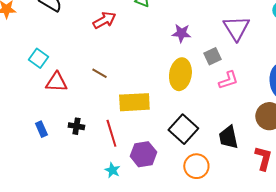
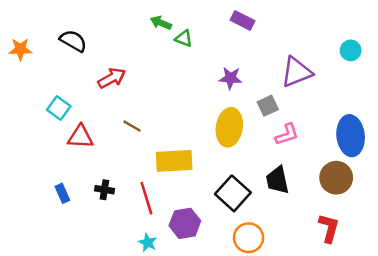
red arrow: (104, 20) -> (112, 78), moved
purple triangle: (236, 28) -> (297, 72), turned 40
black trapezoid: (228, 137) -> (277, 180), moved

